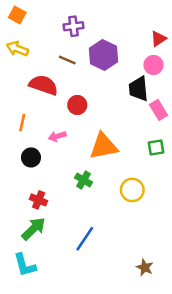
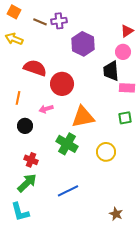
brown line: (67, 60) -> (40, 22), moved
red circle: (77, 105) -> (62, 84), size x1.5
pink rectangle: (158, 110) -> (127, 88), turned -56
green cross: (84, 180) -> (67, 144), size x1.5
blue line: (85, 239) -> (68, 191), turned 30

